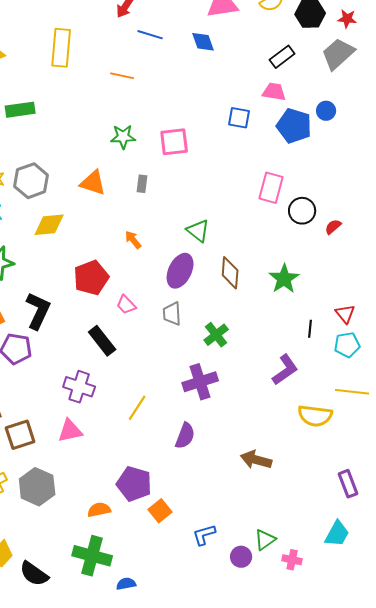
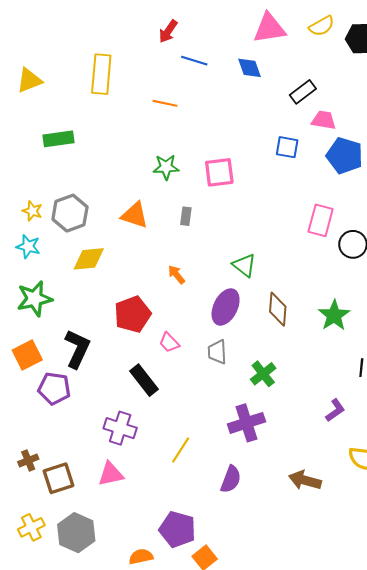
black rectangle: (282, 57) -> (303, 92), moved
purple L-shape: (285, 370) -> (335, 410), size x0.7
brown arrow: (256, 460) -> (305, 480), moved

